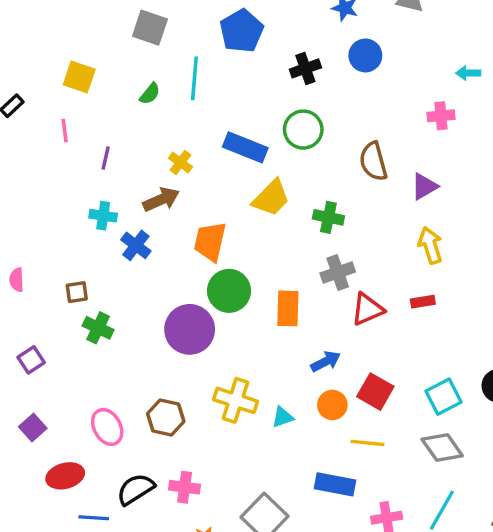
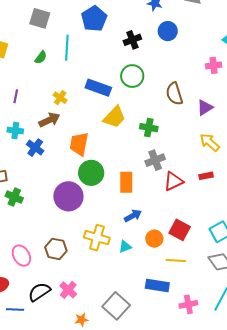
yellow arrow: (430, 245) -> (210, 142), turned -30
blue arrow: (326, 361) -> (133, 216), moved
pink cross: (185, 487) -> (68, 290), turned 36

